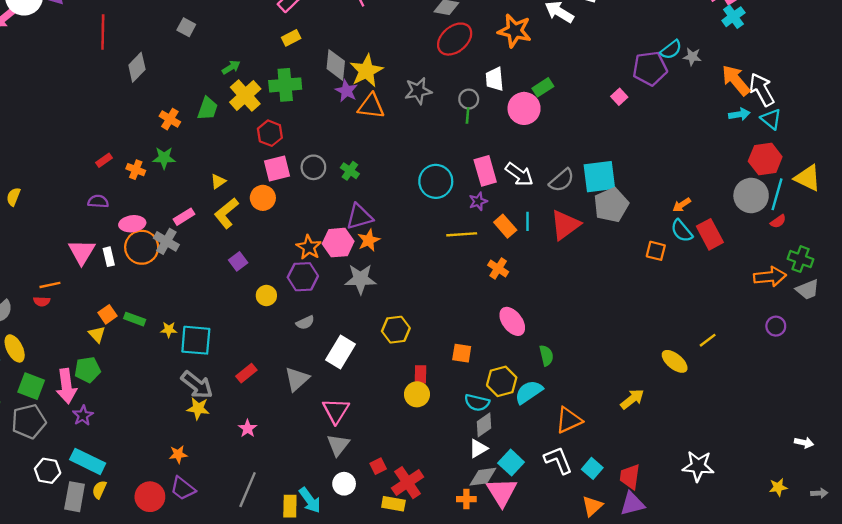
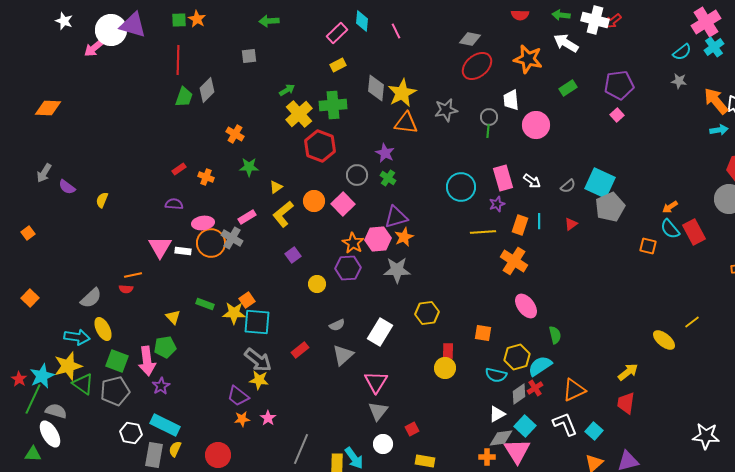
gray square: (186, 27) -> (249, 56), turned -35
cyan semicircle: (671, 50) -> (682, 52), moved
purple pentagon: (650, 68) -> (619, 85), moved
green rectangle: (543, 87) -> (568, 88), moved
purple star: (346, 91) -> (385, 153), moved
green trapezoid: (208, 108) -> (184, 97), moved
red hexagon: (270, 133) -> (320, 146), size x1.4
green star: (164, 158) -> (249, 167), moved
pink square: (277, 168) -> (343, 204), moved, turned -30
white arrow: (519, 174) -> (532, 181), size x0.7
cyan square: (599, 177) -> (600, 183), turned 32
gray semicircle: (562, 180) -> (568, 186), size x0.7
red triangle: (565, 225) -> (571, 224), size x0.5
orange rectangle: (505, 226) -> (520, 225), turned 60
white rectangle: (109, 257) -> (183, 251), turned -70
orange cross: (498, 268) -> (514, 261), size x1.5
orange square: (108, 314) -> (247, 300), moved
gray semicircle: (305, 323) -> (337, 325), moved
yellow star: (169, 330) -> (234, 313), size x1.6
gray diamond: (484, 425) -> (519, 394), moved
pink star: (248, 428) -> (268, 418), moved
white star: (698, 466) -> (706, 436), moved
red trapezoid: (630, 477) -> (626, 403), moved
red cross: (408, 483) -> (535, 388), moved, size x0.6
purple trapezoid: (183, 488) -> (238, 396), moved

